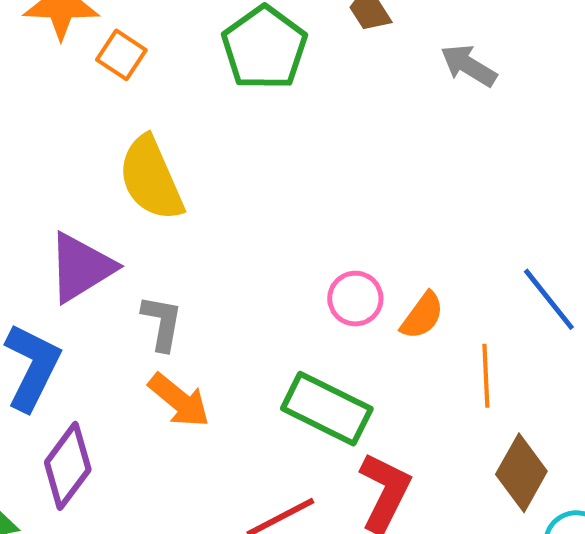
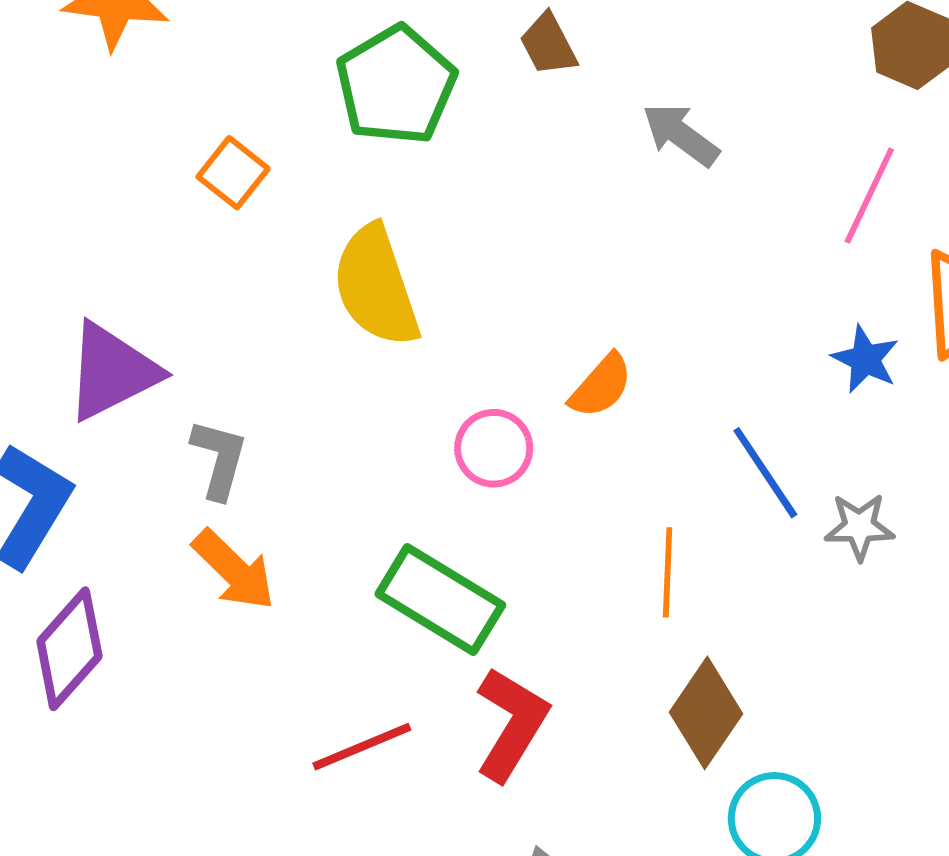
orange square: (121, 55) -> (233, 173), moved
yellow semicircle: (151, 178) -> (376, 286), moved
orange semicircle: (422, 316) -> (601, 386), moved

